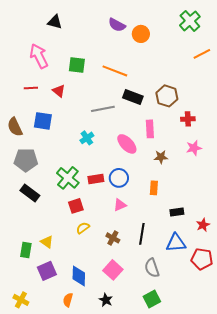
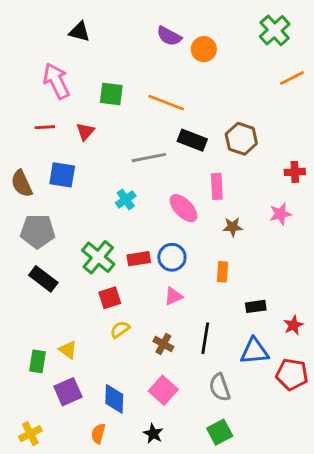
red triangle: (59, 91) -> (85, 132), turned 32
red cross: (188, 119) -> (295, 172), moved
yellow cross: (21, 300) -> (30, 434), turned 35

